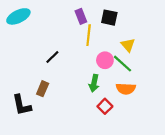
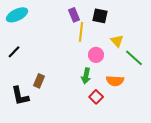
black line: (52, 57) -> (14, 52), moved
green line: (122, 64) -> (134, 58), moved

